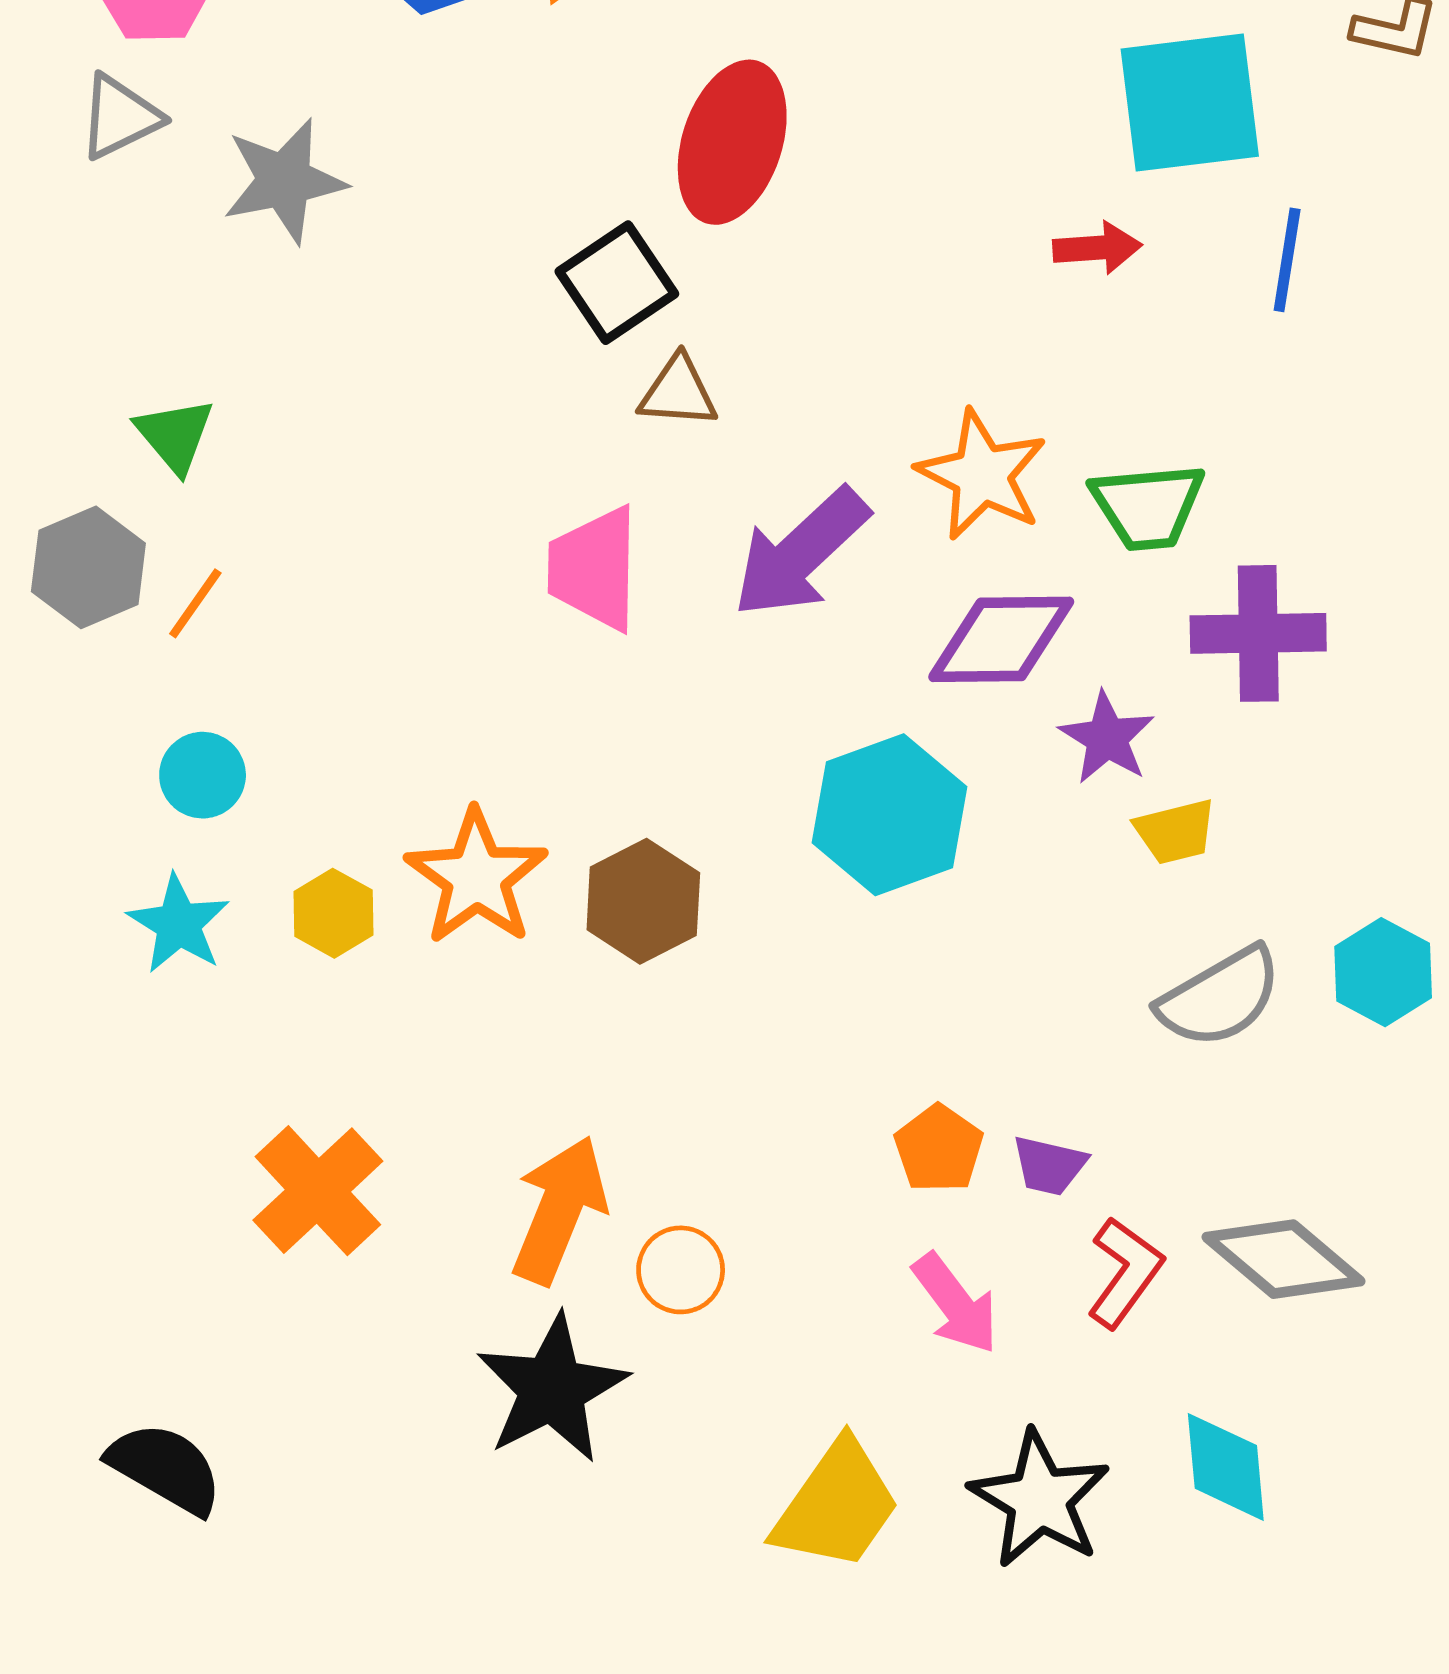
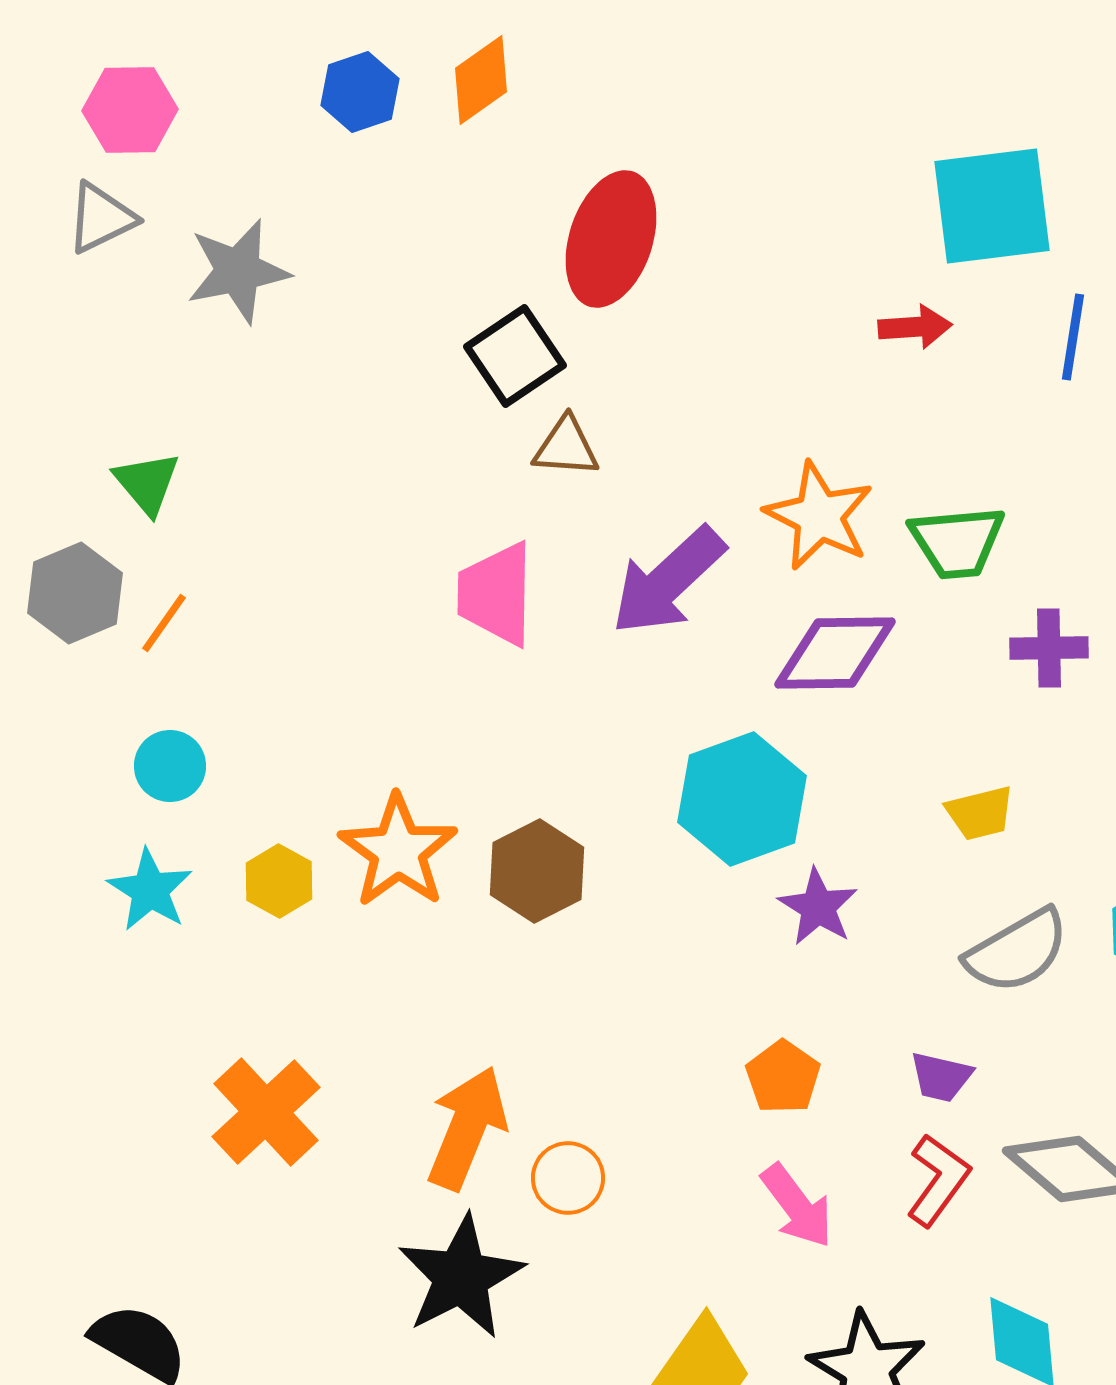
purple cross: (1258, 633) -> (1049, 648), size x0.7
purple star: (1107, 738) -> (818, 907), moved
purple trapezoid: (1049, 1165) -> (941, 1077), moved

